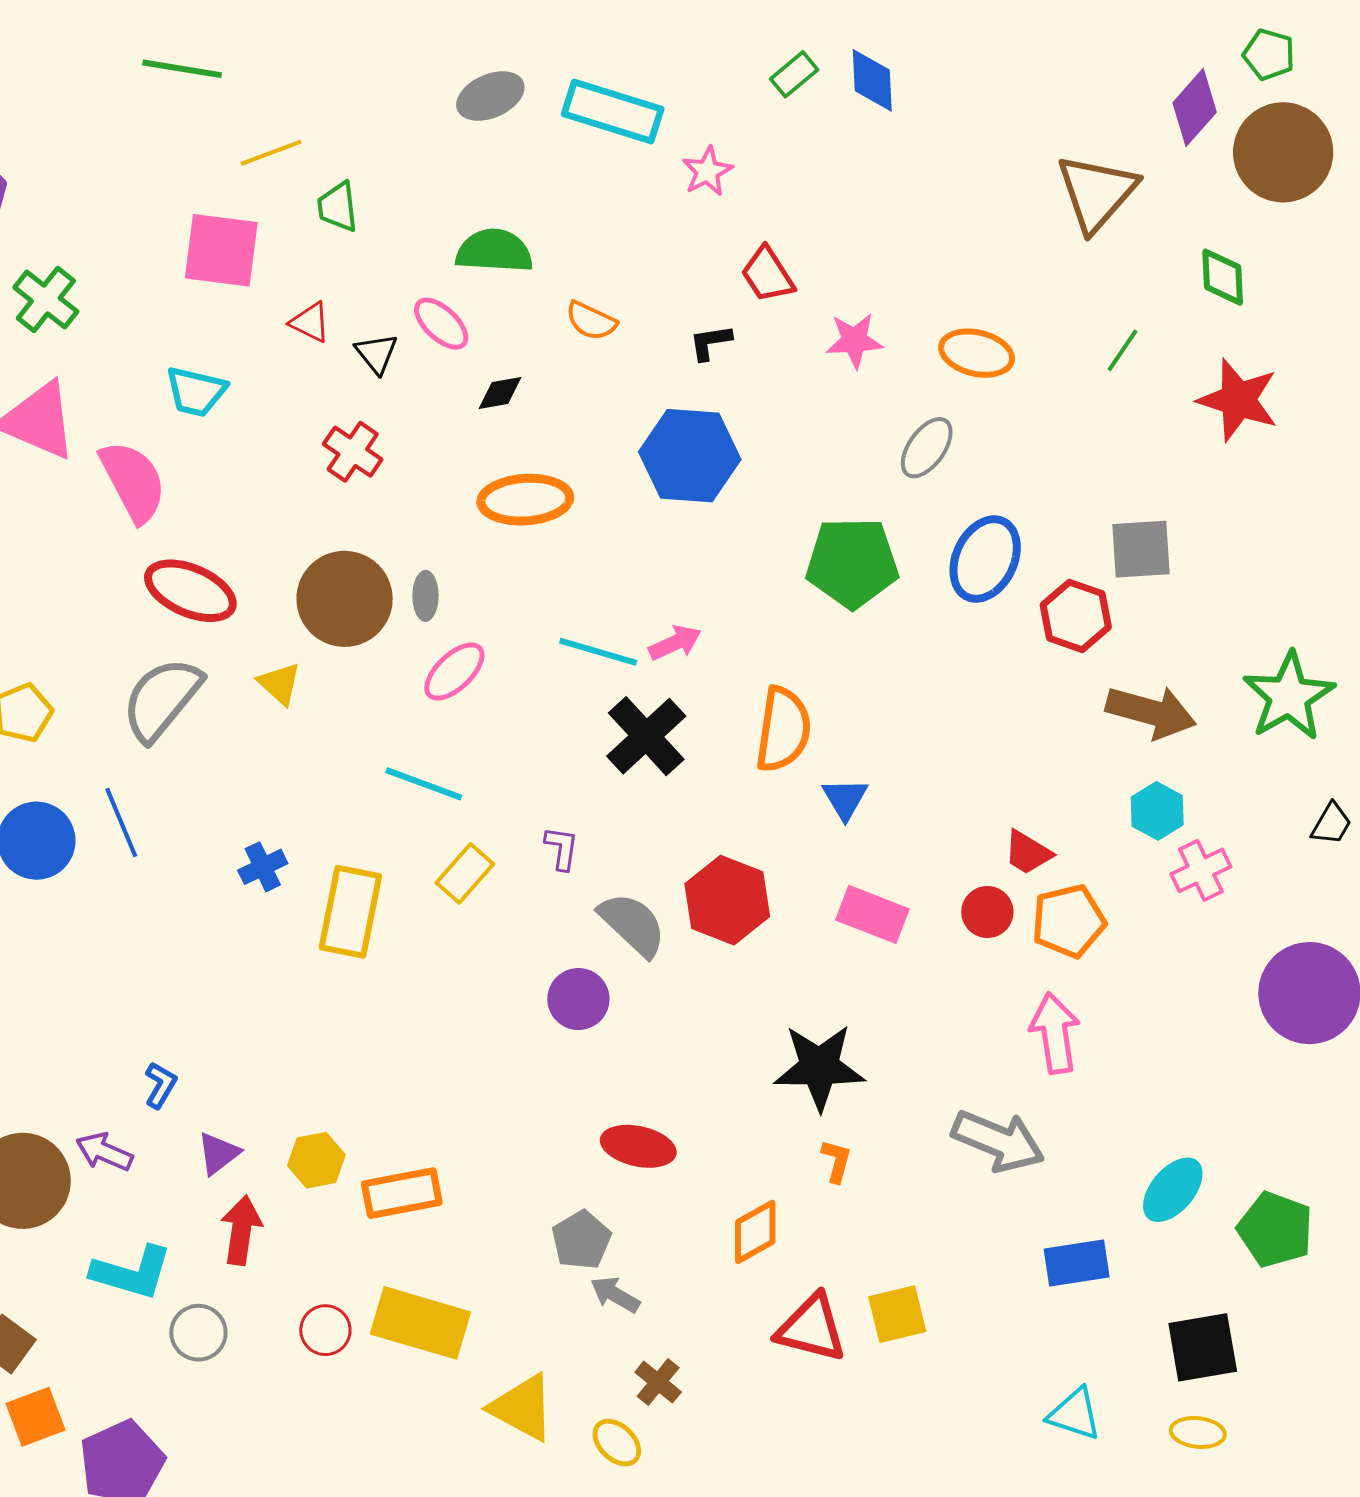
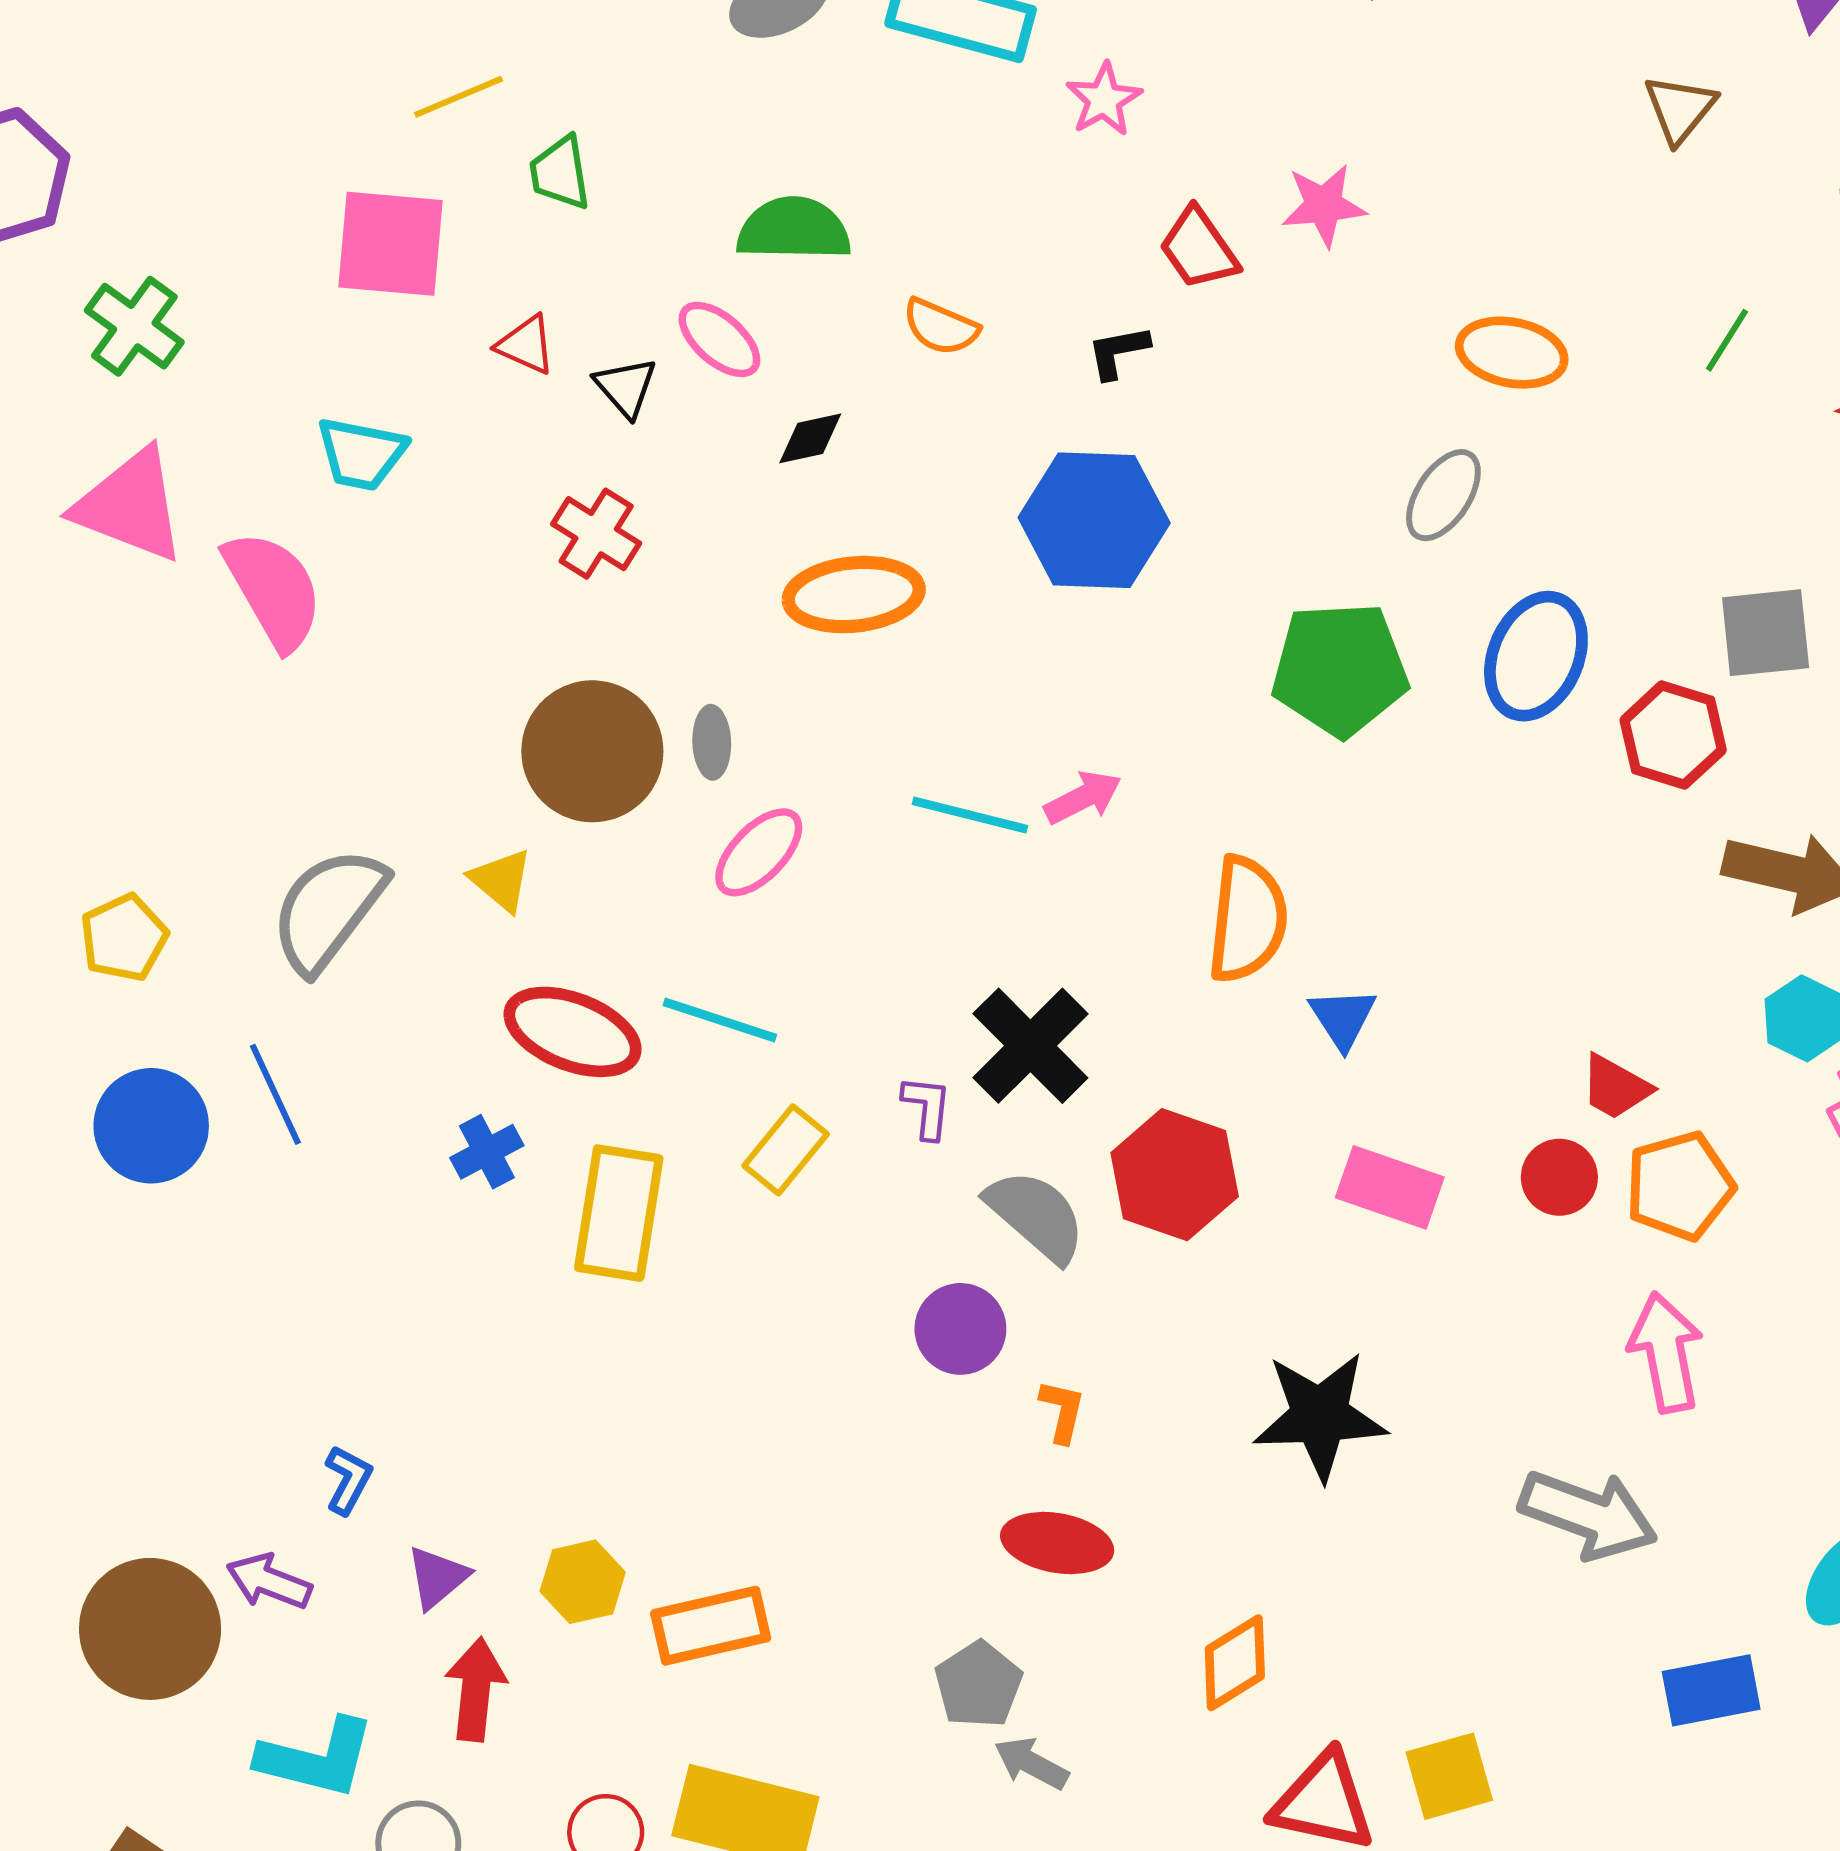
brown triangle: (1097, 193) -> (1680, 109), size x0.6
pink star: (854, 341) -> (1324, 205), moved
red ellipse: (190, 591) -> (573, 1032), moved
black cross: (646, 736) -> (1030, 1046), moved
orange L-shape: (836, 1161) -> (1062, 1411), moved

